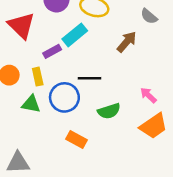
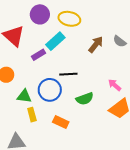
gray semicircle: (149, 16) -> (120, 41), moved
yellow rectangle: (38, 77) -> (32, 115), moved

